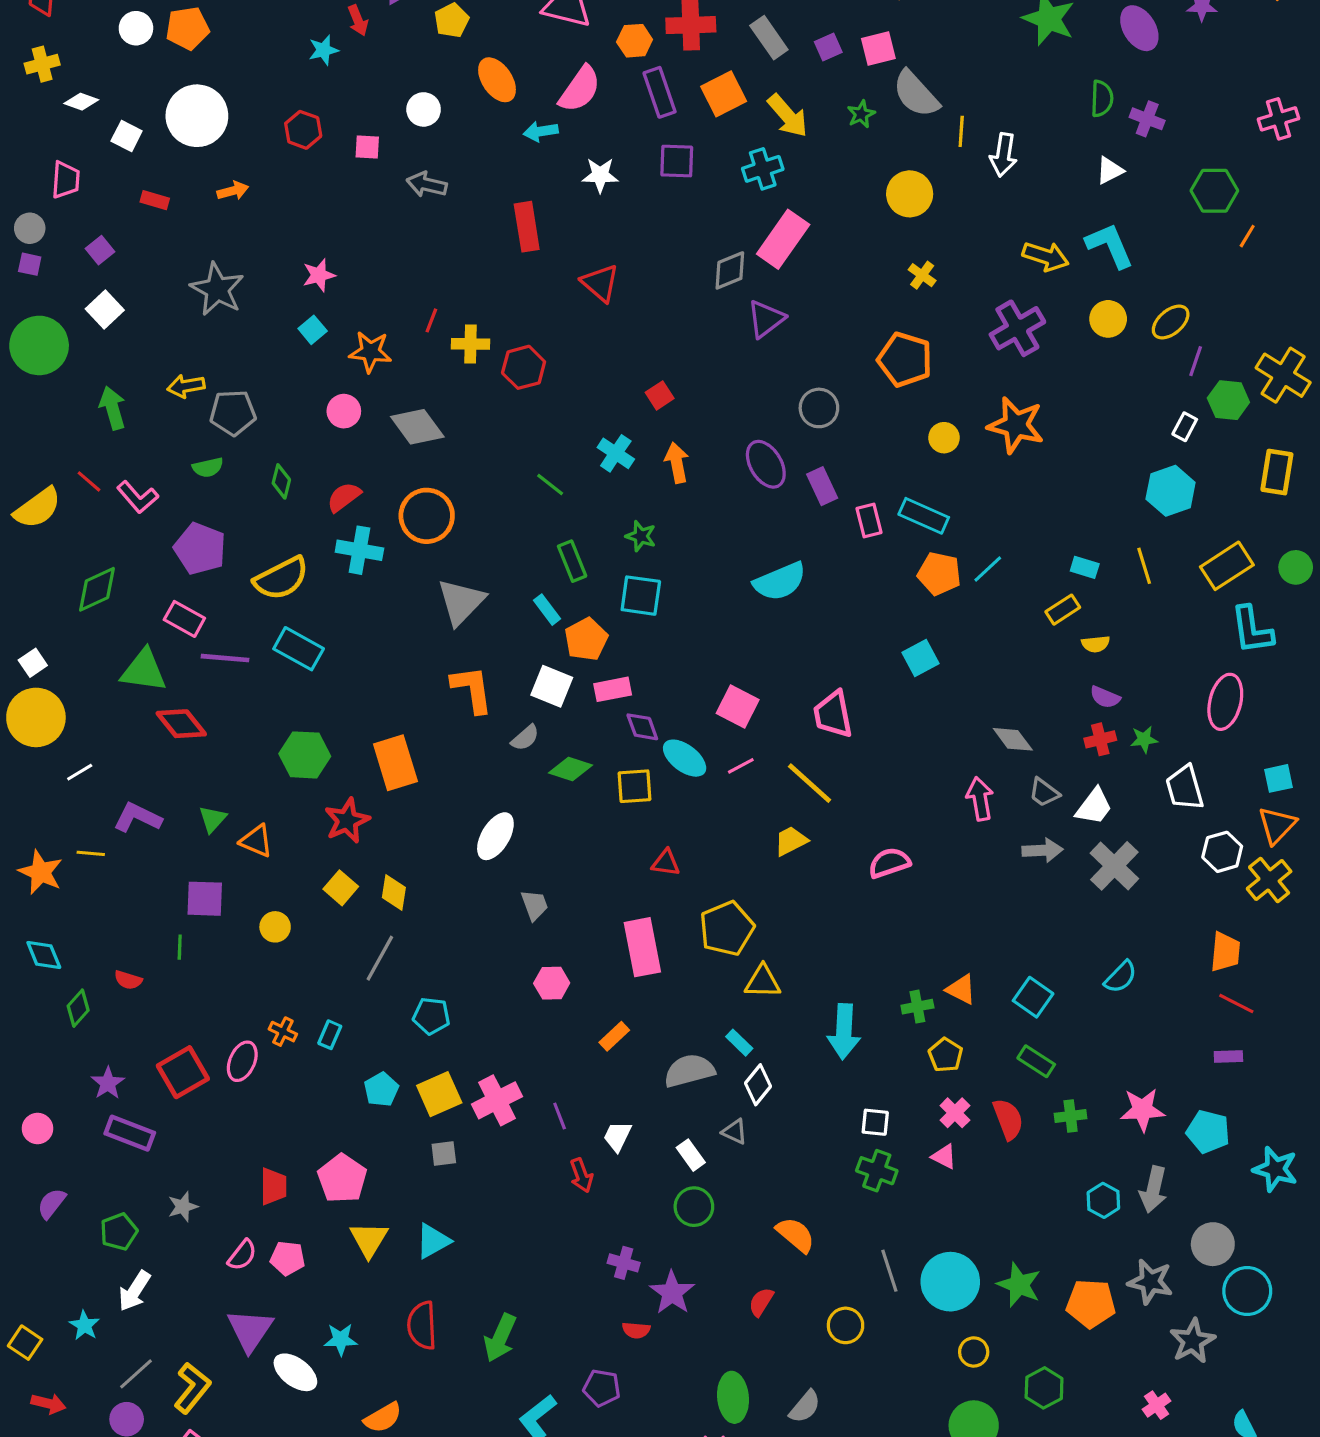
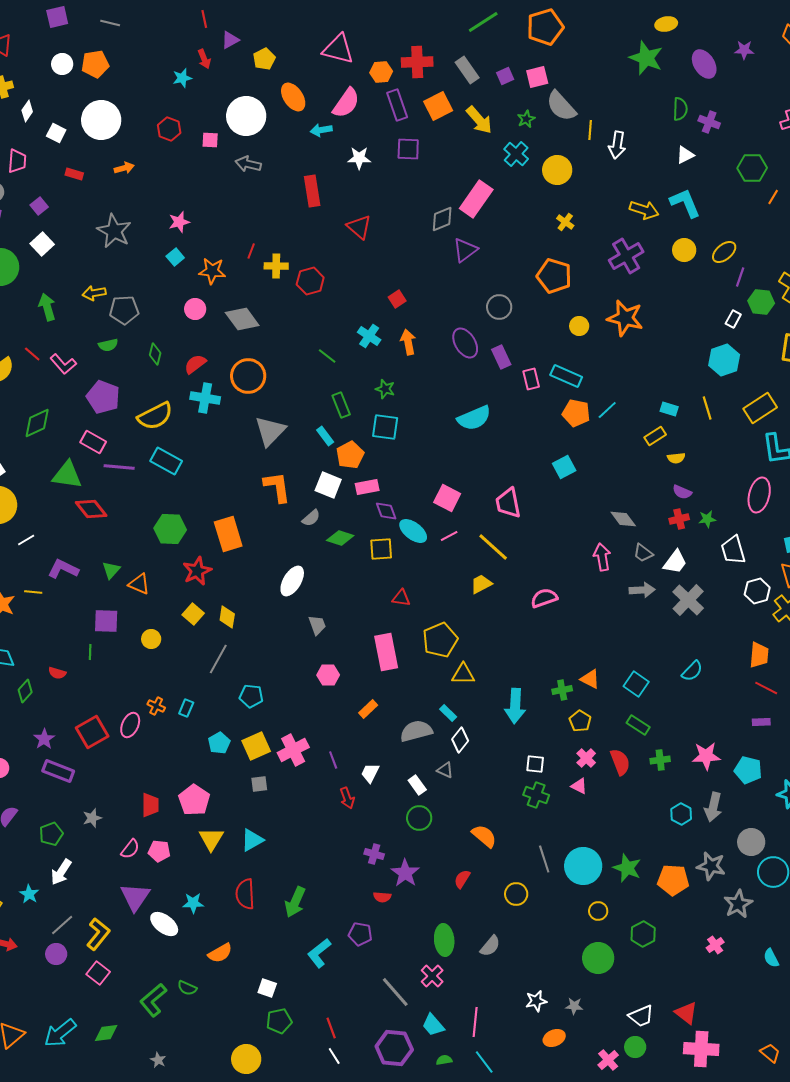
white diamond: (81, 102) -> (27, 111), turned -75
white circle: (424, 109) -> (246, 116), size x1.8
cyan cross: (763, 169) -> (516, 154), moved, turned -30

